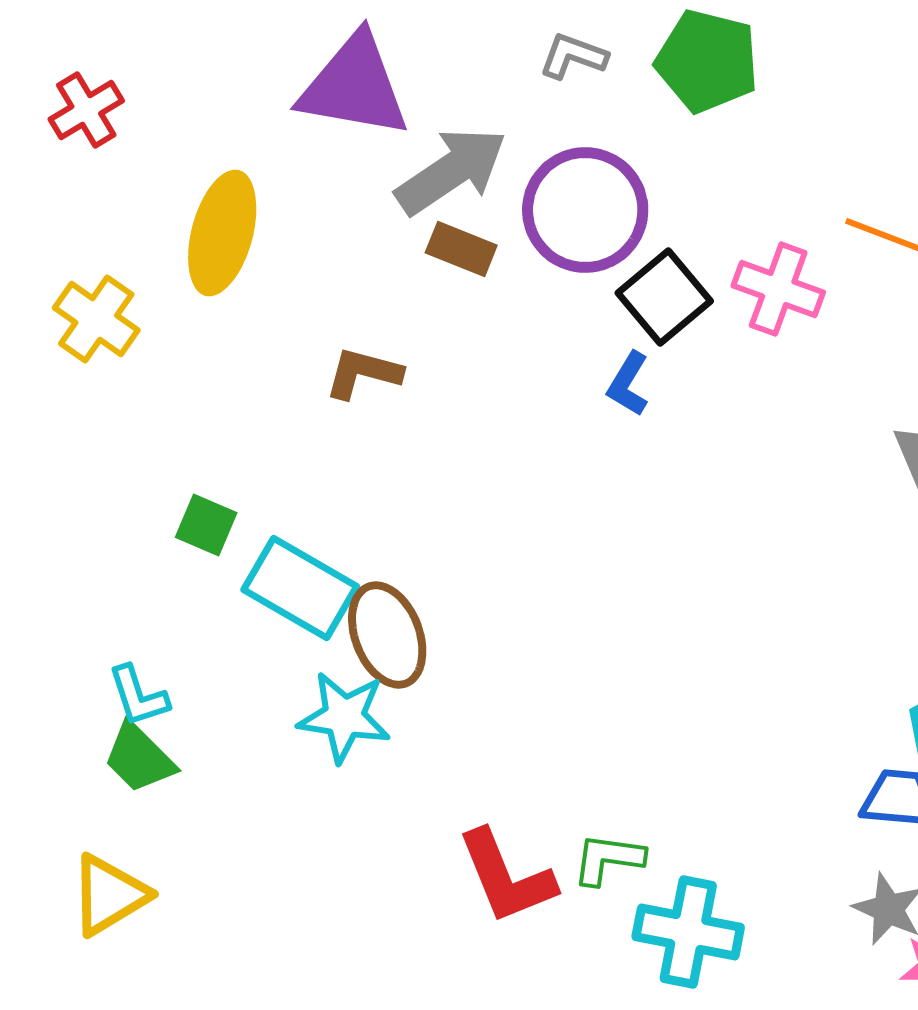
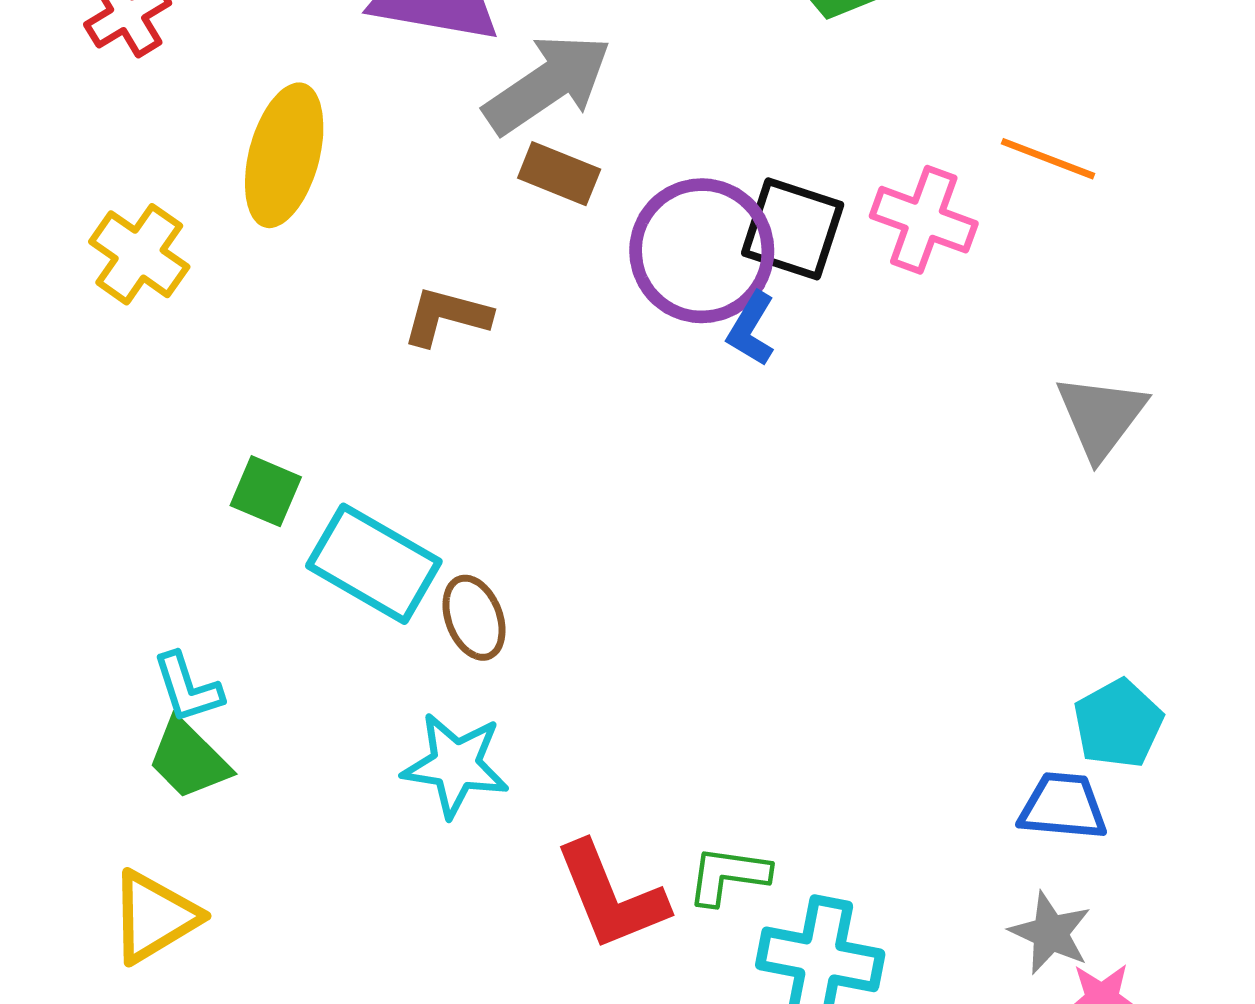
purple circle: (585, 210) -> (702, 251), moved
black square: (664, 297) -> (793, 229), turned -32
brown ellipse: (387, 635) -> (474, 618), size x0.7
cyan star: (344, 717) -> (456, 765), moved

